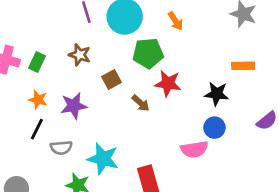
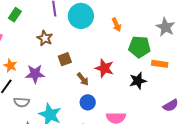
green pentagon: (148, 53) -> (139, 47), moved
green rectangle: (37, 62) -> (15, 15), moved
black star: (217, 94) -> (138, 81), turned -30
blue circle: (214, 128) -> (88, 102), moved

